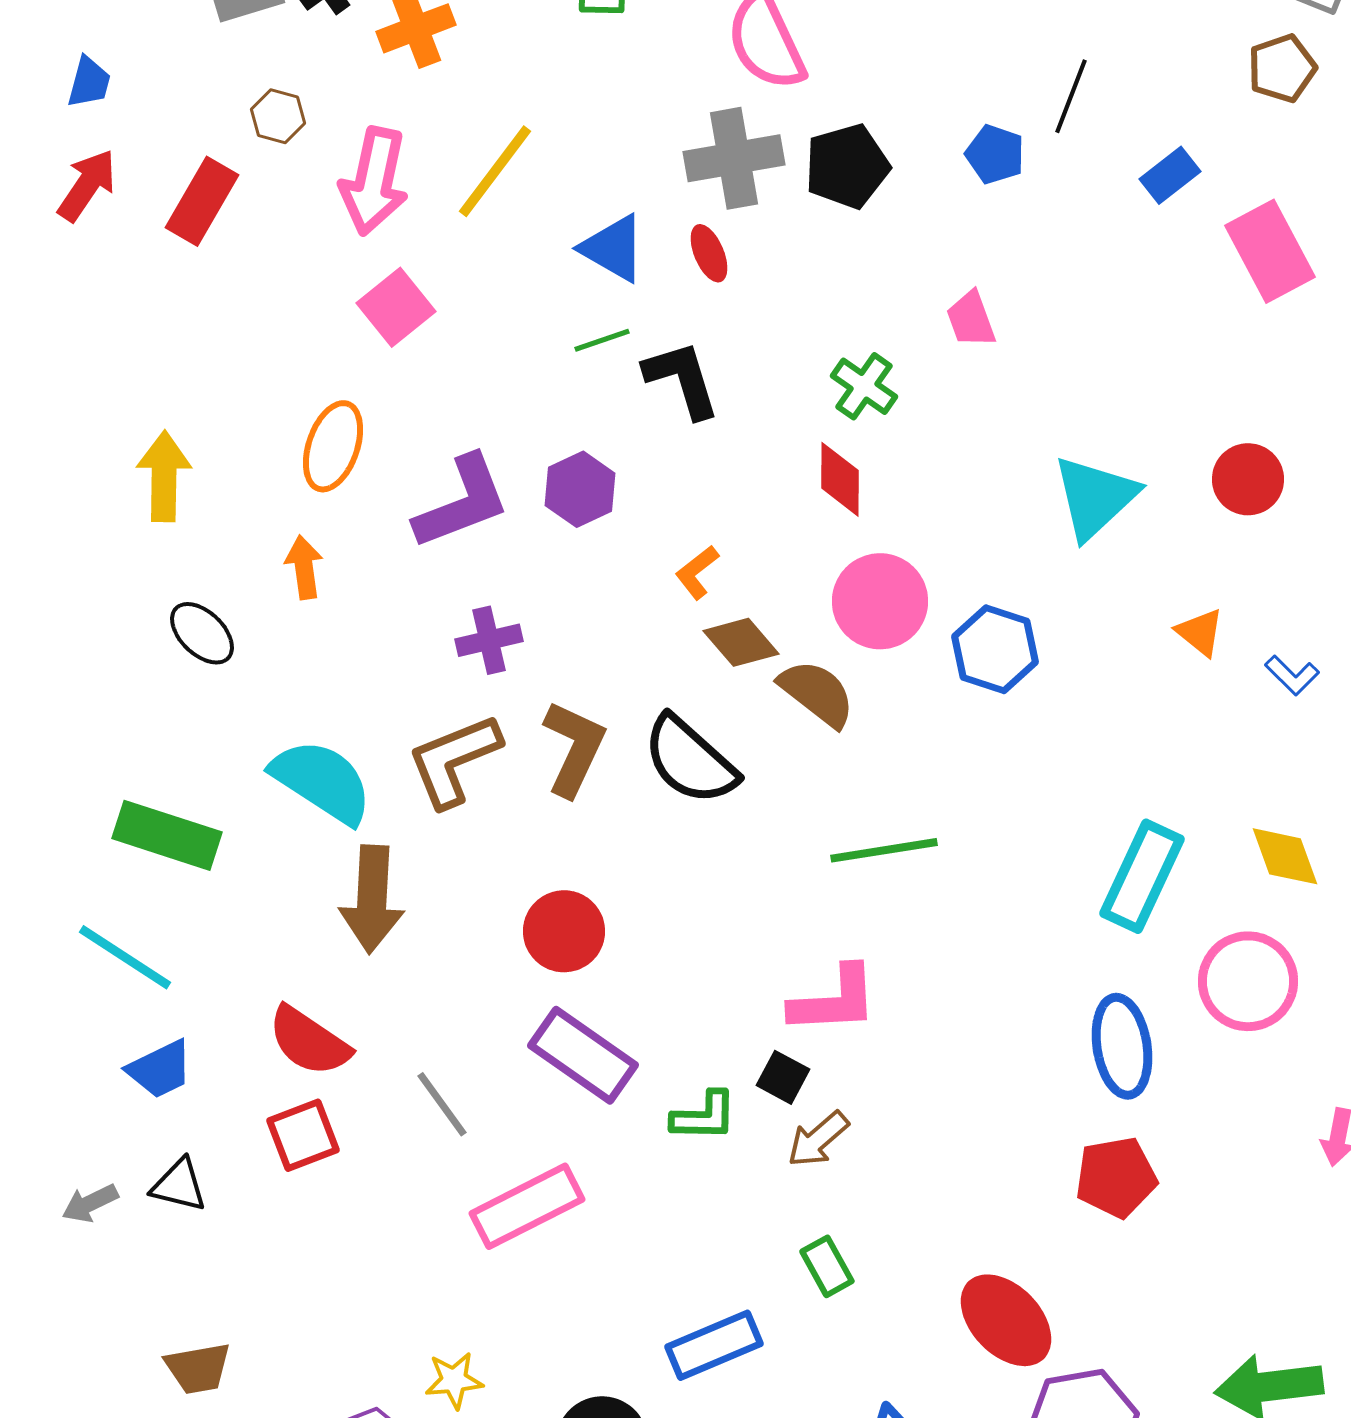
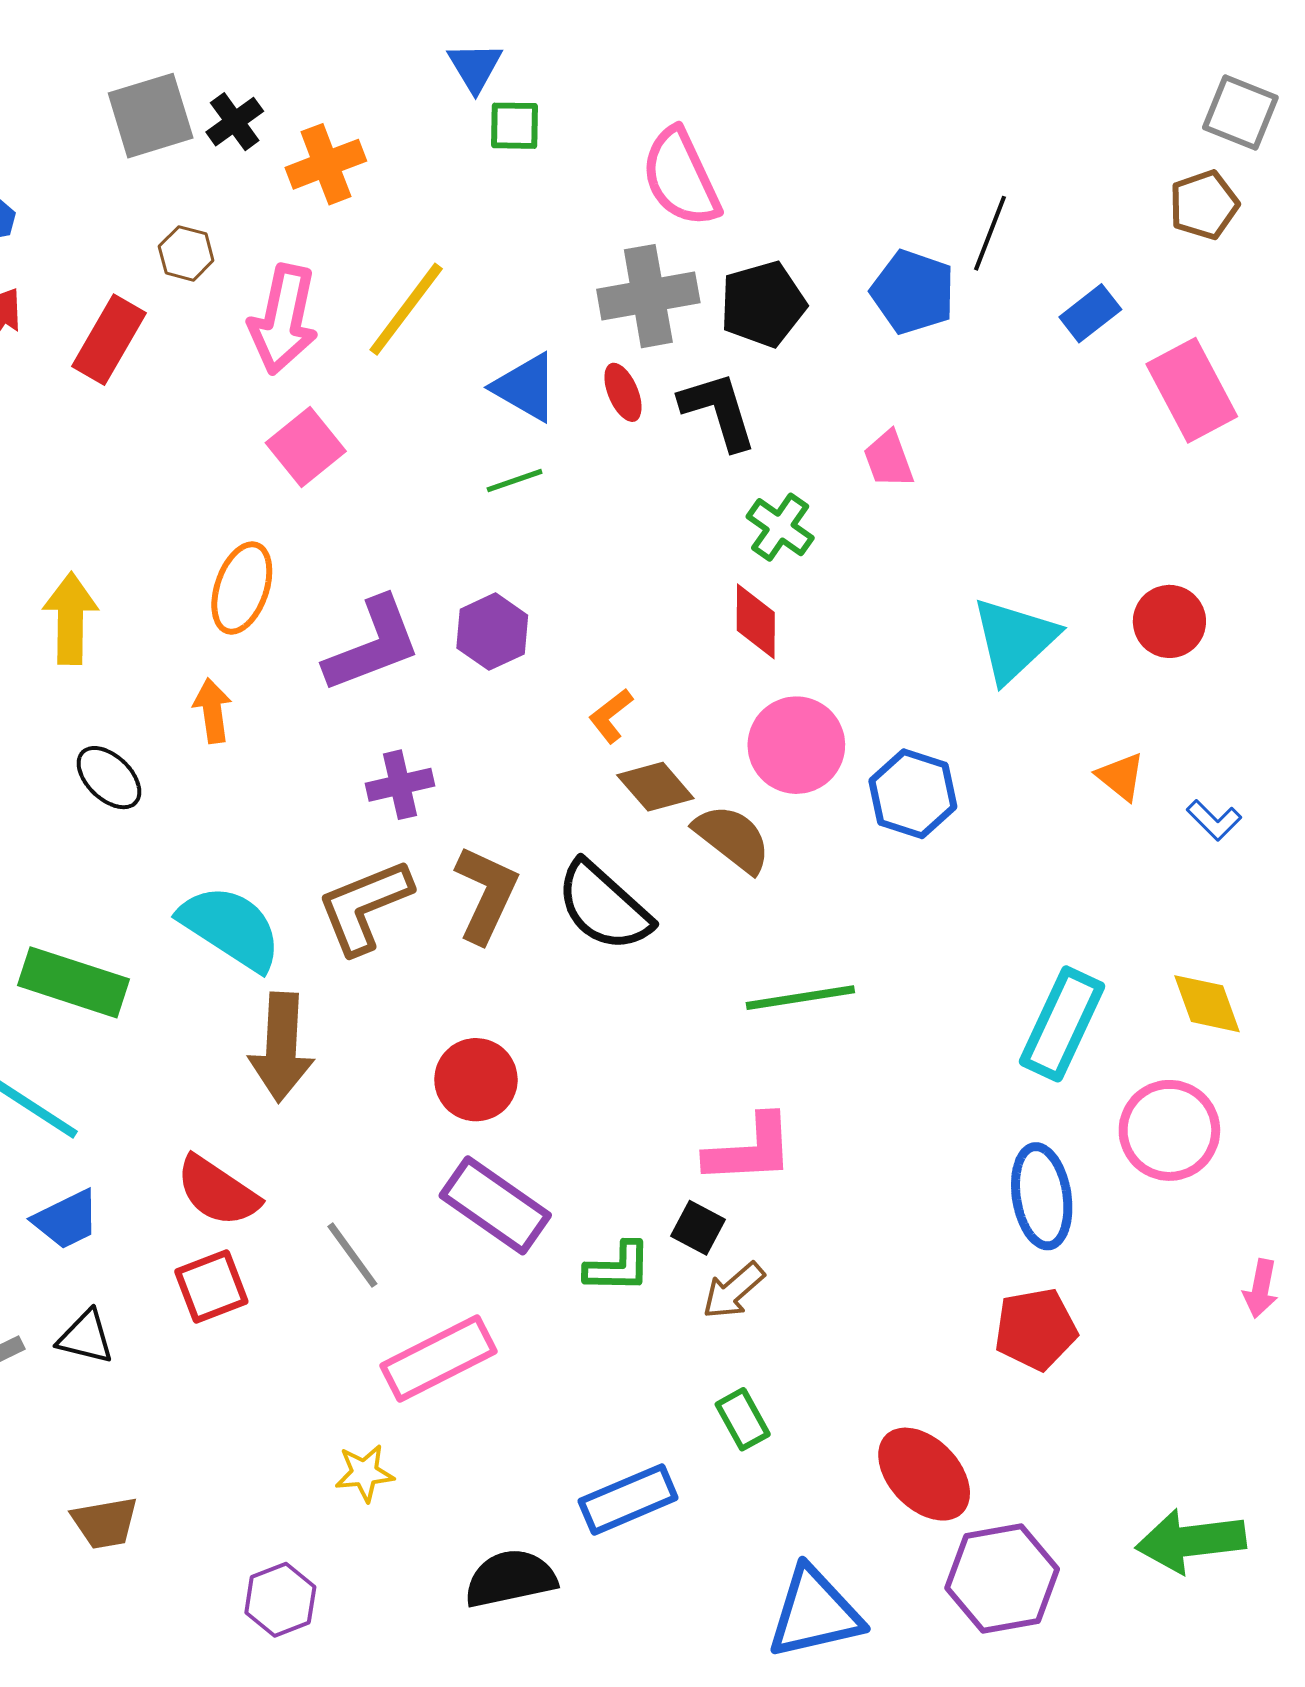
blue pentagon: (995, 154) -> (913, 292), size x1.4
black L-shape: (682, 379) -> (718, 411), moved
yellow star: (454, 1380) -> (364, 1473), moved

